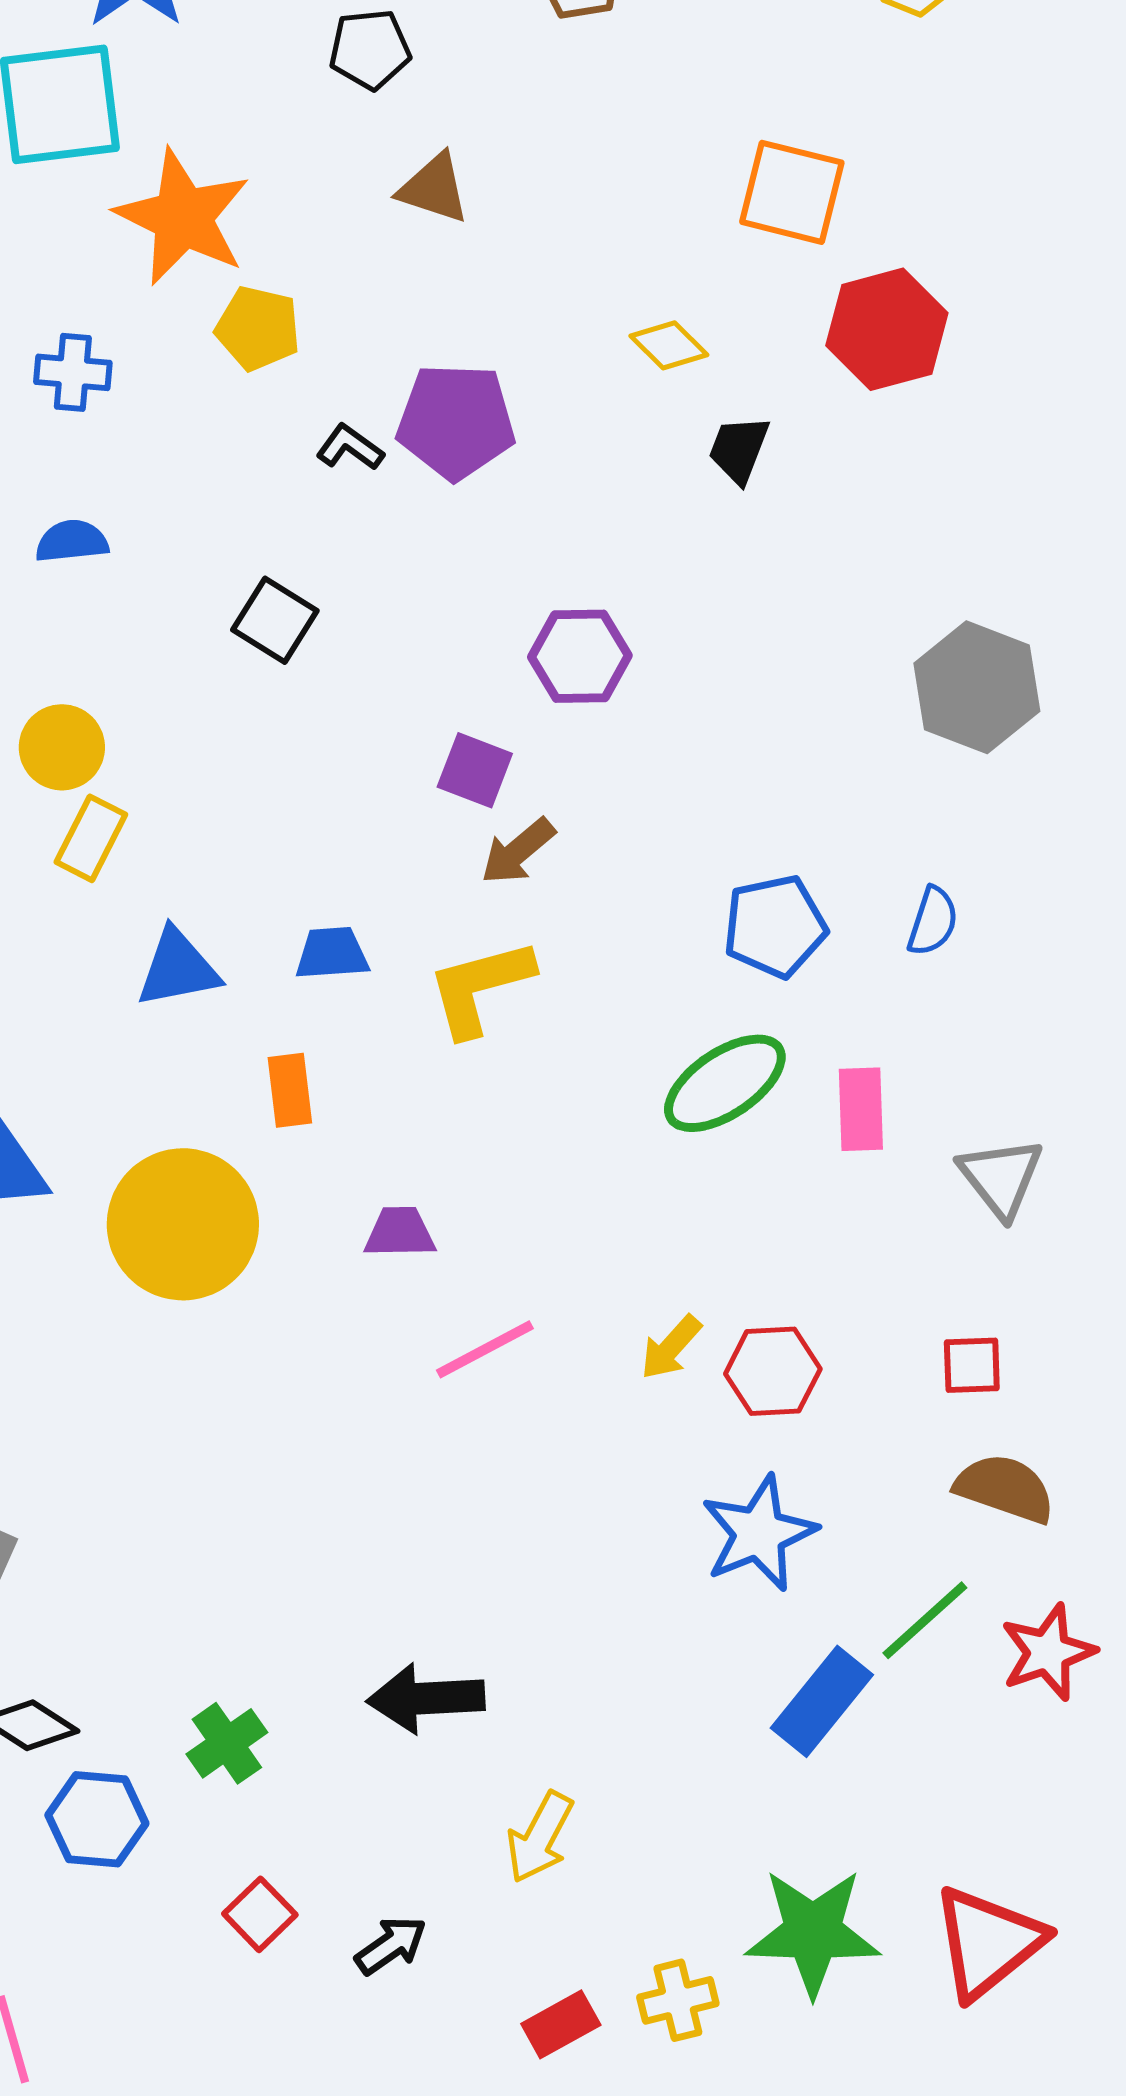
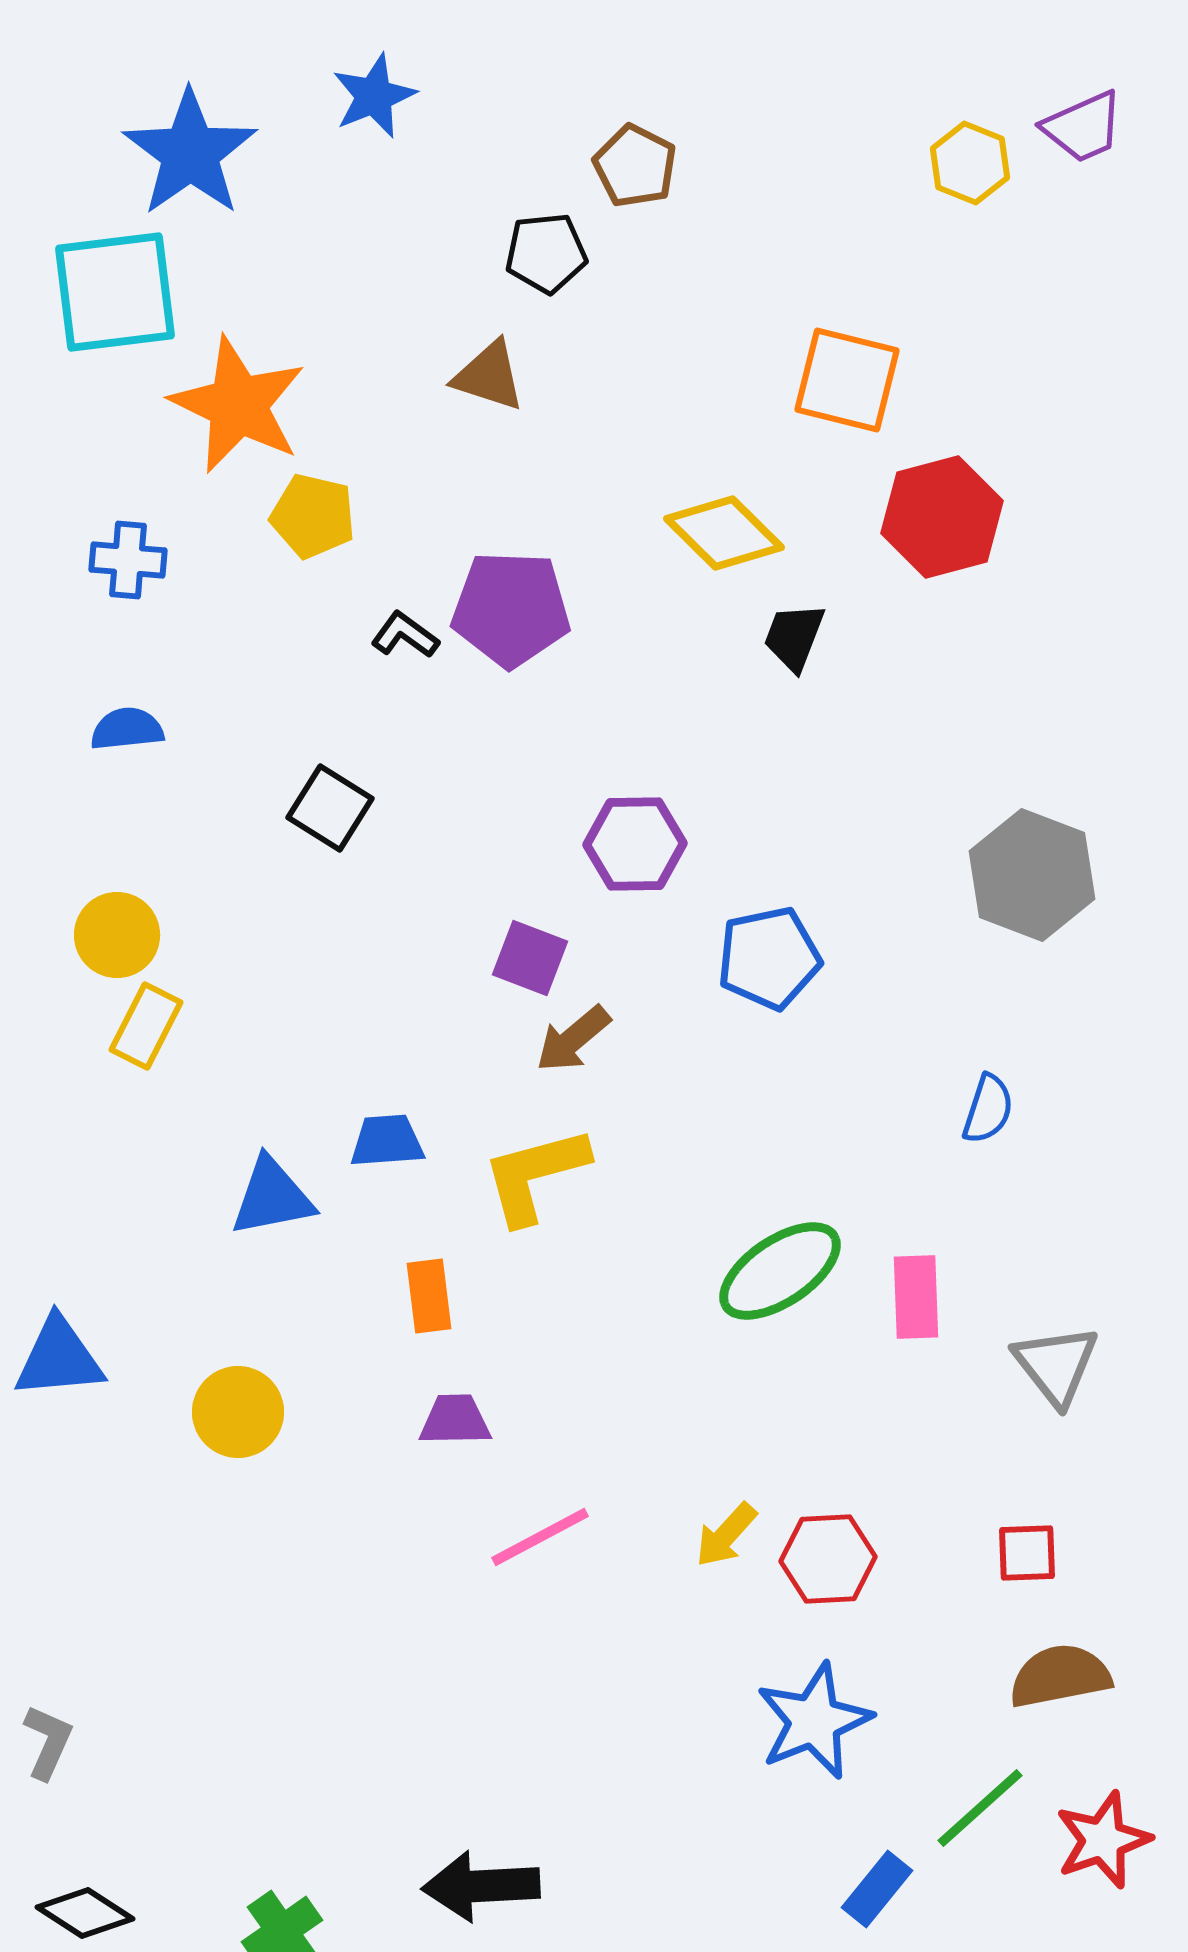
black pentagon: (370, 49) -> (546, 253), moved
yellow diamond: (669, 345) -> (724, 533), size x1.5
blue pentagon: (775, 926) -> (769, 958), moved
blue triangle: (178, 968) -> (272, 1197), moved
orange rectangle: (290, 1090) -> (429, 1296), moved
yellow circle: (183, 1224) -> (238, 1412), size x0.6
brown semicircle: (1005, 1488) -> (1060, 1676), turned -30
blue rectangle: (822, 1701) -> (877, 1889), size x0.7

